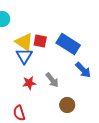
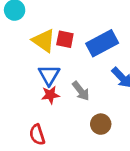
blue rectangle: (68, 44) -> (102, 43), turned -60
blue triangle: (24, 56) -> (49, 75), moved

